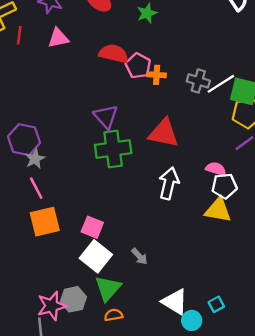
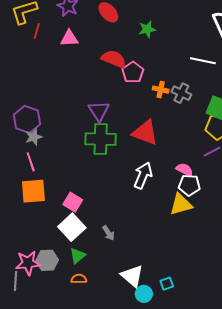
orange cross: (157, 75) -> (161, 90), moved
white line: (221, 84) -> (203, 61), moved, turned 35
yellow triangle: (218, 210) -> (181, 204), turned -35
green triangle: (108, 288) -> (78, 256), size x0.7

